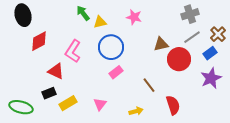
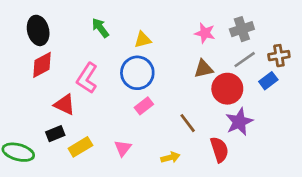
black ellipse: (23, 15) -> (38, 30), moved
pink star: (134, 17) -> (205, 33), moved
yellow triangle: (100, 22) -> (143, 40), moved
brown cross: (218, 34) -> (279, 56), turned 35
purple star: (211, 78) -> (239, 122), moved

